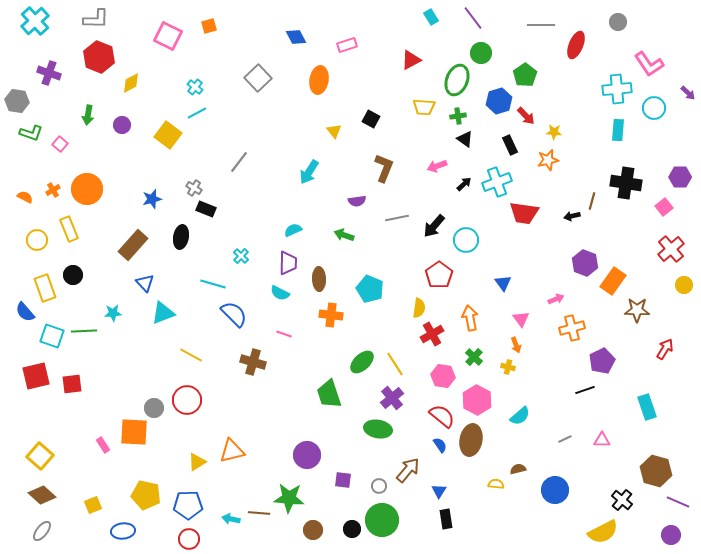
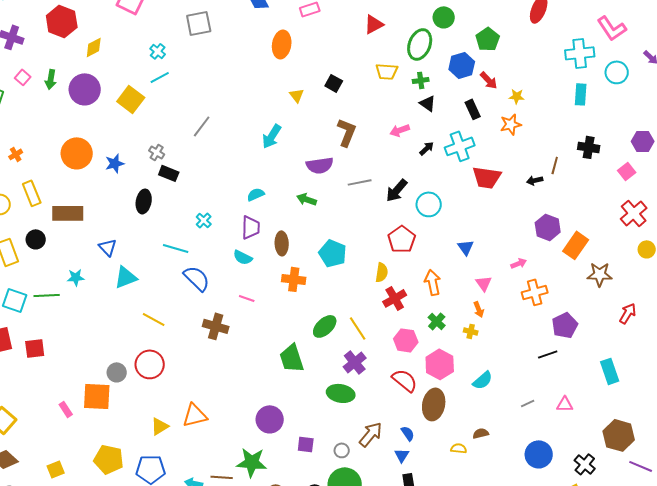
gray square: (258, 78) -> (199, 23), moved, turned 32
purple circle: (122, 125) -> (85, 89), size x1.8
pink square: (60, 144) -> (23, 77), moved
black cross: (626, 183) -> (589, 147), size x0.7
orange circle: (87, 189) -> (77, 153), moved
purple semicircle: (357, 201) -> (320, 165), size x1.5
brown rectangle: (133, 245) -> (68, 213), moved, turned 48
blue semicircle: (440, 445) -> (408, 433), moved
blue circle: (555, 490) -> (539, 454), moved

